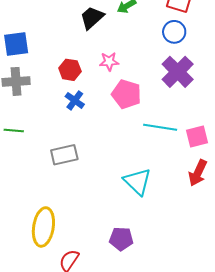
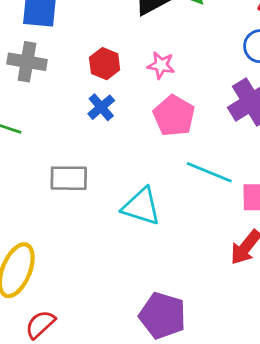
cyan triangle: (137, 182) -> (141, 206), moved, turned -40
purple pentagon: (121, 239) -> (163, 316), moved, size x1.4

